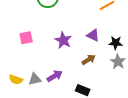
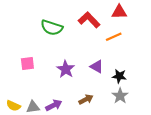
brown arrow: (89, 60) -> (86, 99), moved

